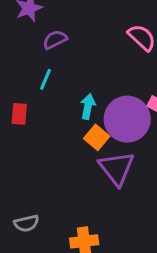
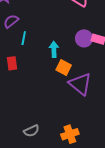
purple semicircle: (55, 40) -> (11, 21), moved
purple circle: (127, 119) -> (84, 38), moved, size x0.6

